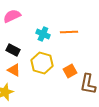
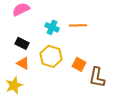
orange square: (70, 71) -> (79, 64), turned -32

